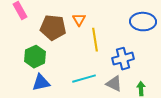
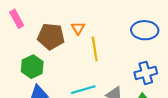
blue cross: (123, 59) -> (146, 73), moved

